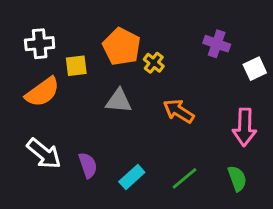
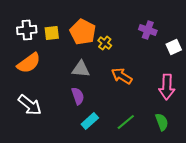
yellow square: (76, 66) -> (52, 33), moved
purple semicircle: (88, 165) -> (78, 96), moved

